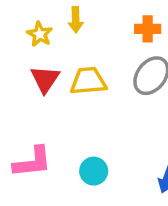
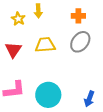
red triangle: (45, 79) -> (13, 50), moved
cyan circle: (94, 171) -> (48, 95), size x1.6

